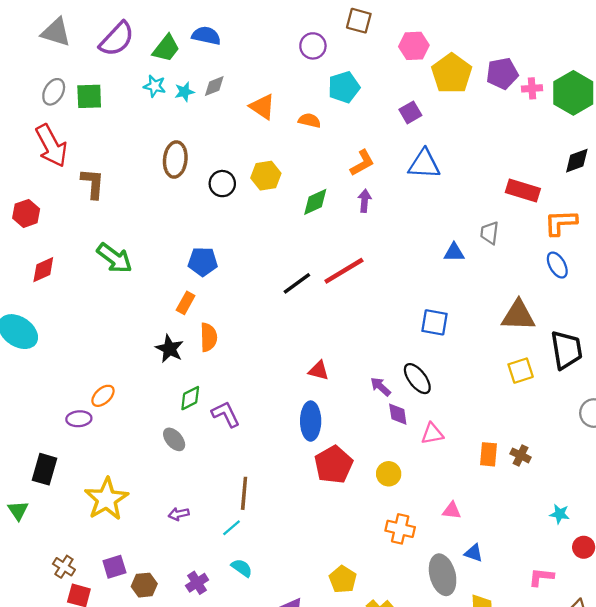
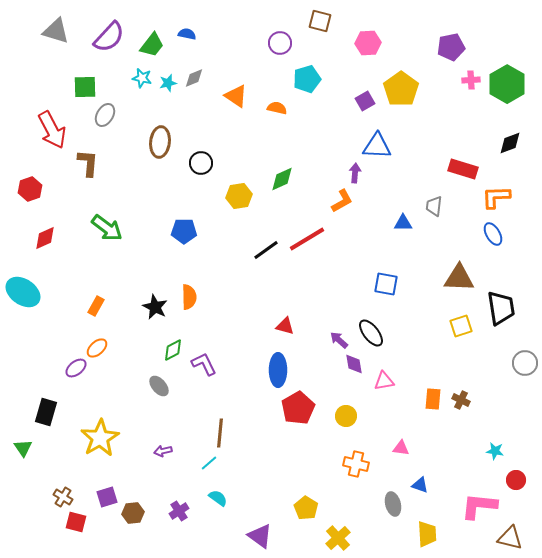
blue semicircle: (206, 36) -> (187, 34), size x0.7
yellow pentagon: (452, 73) -> (401, 89), moved
purple pentagon: (502, 73) -> (451, 47), moved
gray ellipse: (54, 92) -> (105, 115), moved
orange L-shape: (362, 163) -> (342, 201), moved
yellow hexagon: (266, 176) -> (239, 196), moved
purple arrow: (365, 201) -> (355, 173), moved
orange rectangle: (186, 303) -> (96, 306), moved
purple ellipse: (79, 419) -> (76, 368), turned -35
gray ellipse: (443, 575) -> (393, 504), size x0.7
pink L-shape: (541, 577) -> (479, 506), size x1.6

